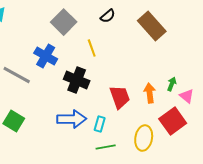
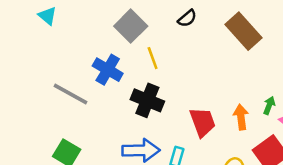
yellow line: (92, 48) -> (153, 58), moved

